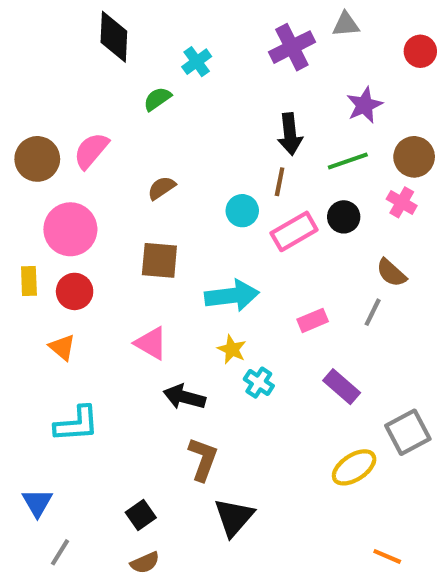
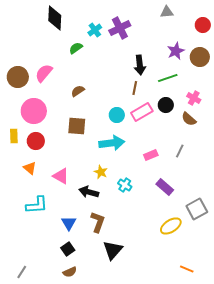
purple cross: (292, 47) -> (120, 28), moved
brown circle: (414, 157) -> (200, 57), moved
cyan circle: (242, 211) -> (117, 115), moved
brown semicircle: (391, 273) -> (189, 119), moved
pink triangle: (151, 343) -> (61, 176), moved
yellow star: (232, 349) -> (101, 172), moved
blue triangle: (37, 503) -> (69, 223), moved
gray line: (60, 552) -> (22, 272), moved

